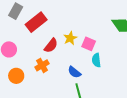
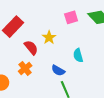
pink square: (89, 44) -> (71, 17), moved, turned -32
red semicircle: (51, 46) -> (31, 47), turned -70

